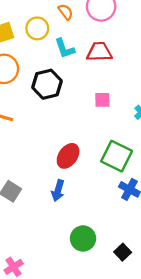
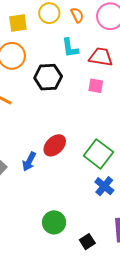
yellow circle: (37, 28) -> (49, 13), moved
pink square: (102, 100) -> (96, 86), moved
blue arrow: (58, 191) -> (29, 161), moved

